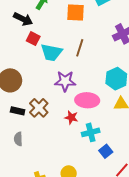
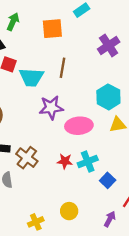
brown cross: (39, 108) -> (27, 158), moved
red star: (71, 117) -> (65, 161), moved

